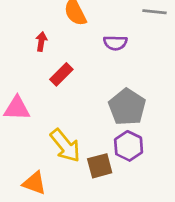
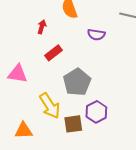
gray pentagon: (127, 107) -> (77, 82), moved
orange triangle: (34, 183) -> (23, 131), turned -30

